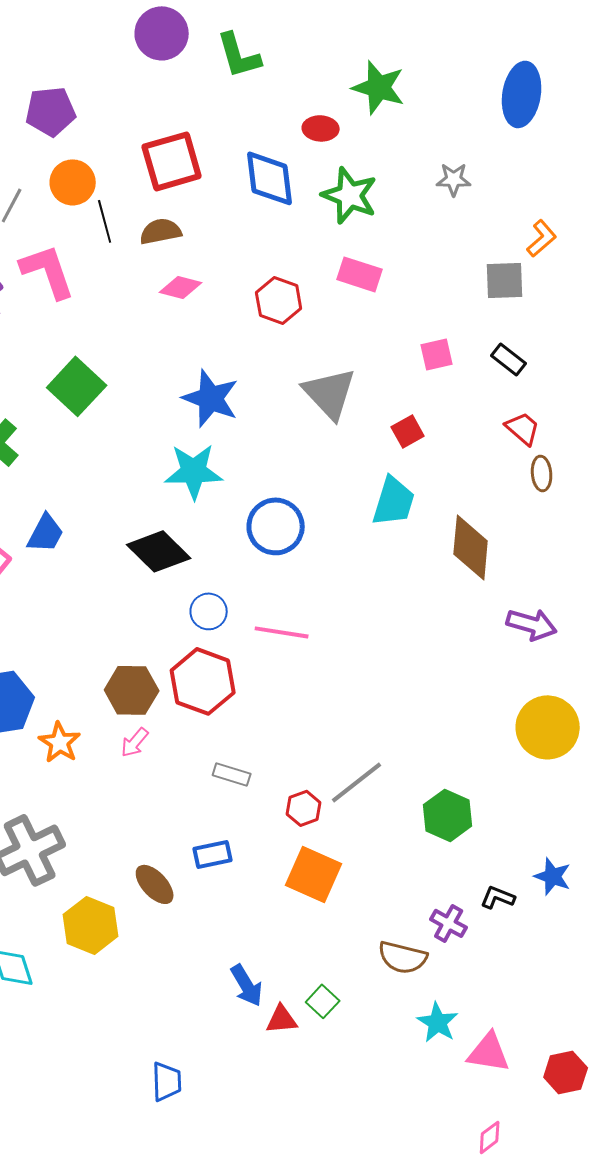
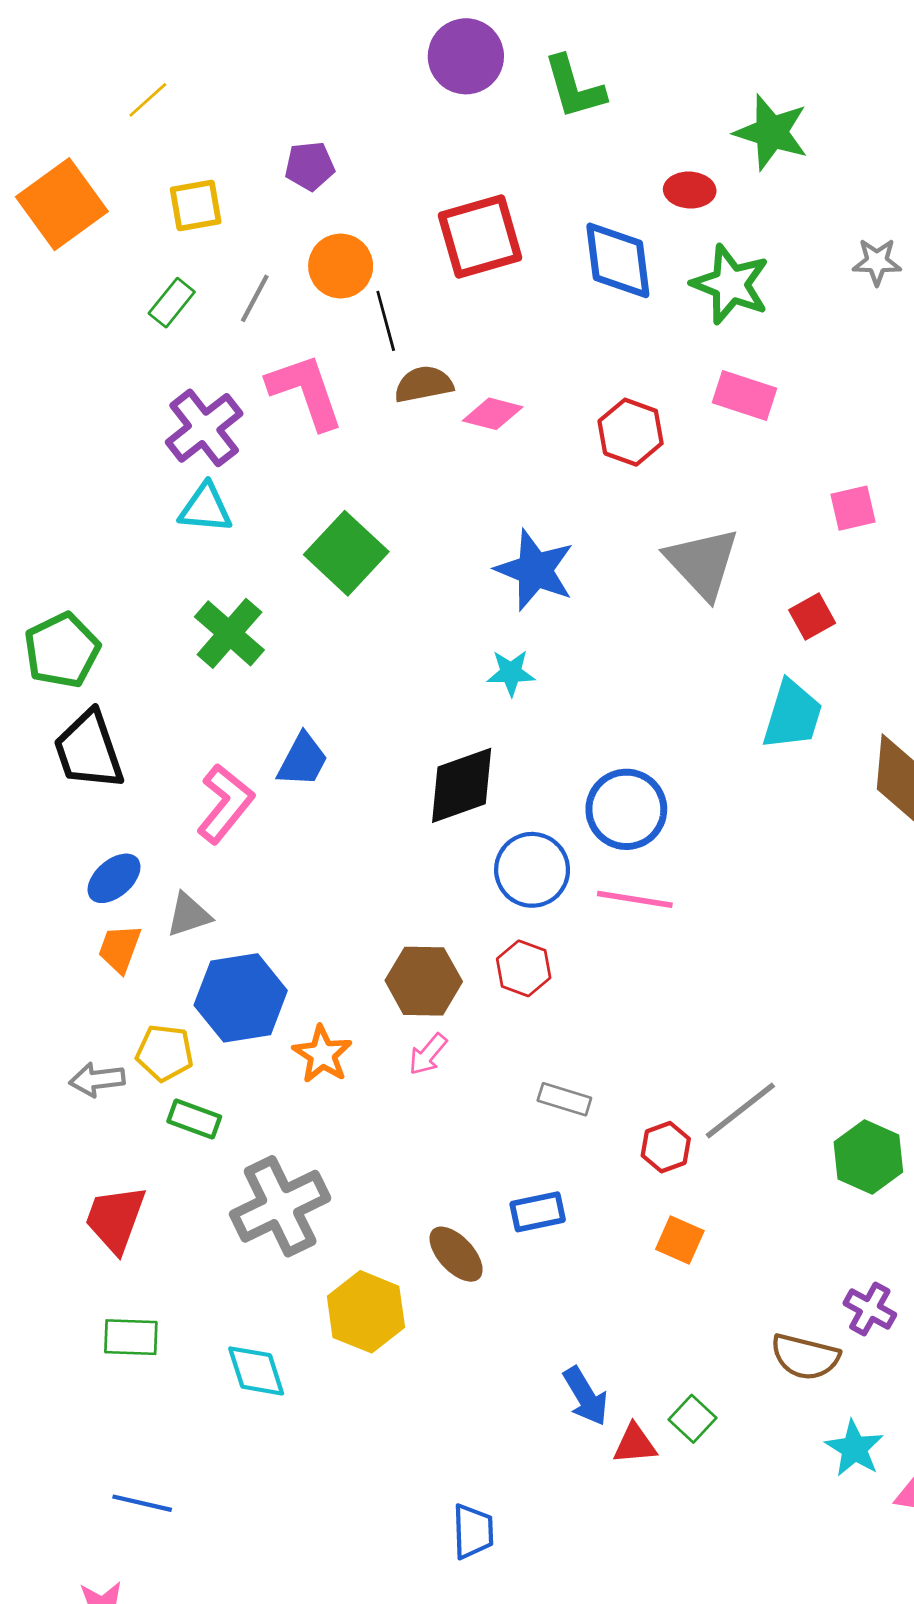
purple pentagon: (51, 111) -> (310, 166), size x0.7
brown semicircle: (161, 231) -> (424, 384), moved
cyan star: (194, 471) -> (511, 673), size x0.6
blue circle: (276, 526) -> (626, 809), moved
black diamond: (159, 551) -> (462, 785), turned -64
blue circle: (209, 611) -> (532, 870), size x1.4
red hexagon: (203, 681) -> (524, 968), size x0.6
orange square: (314, 874) -> (680, 1240), size x0.6

